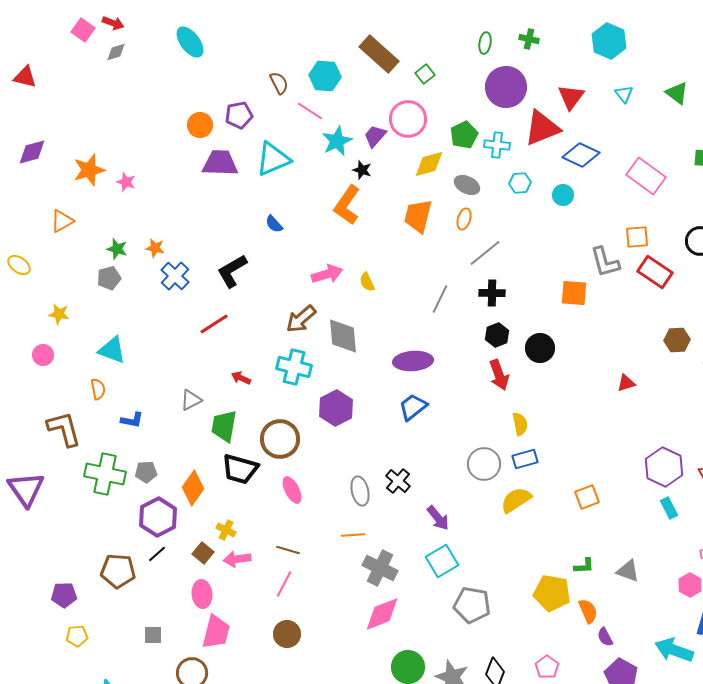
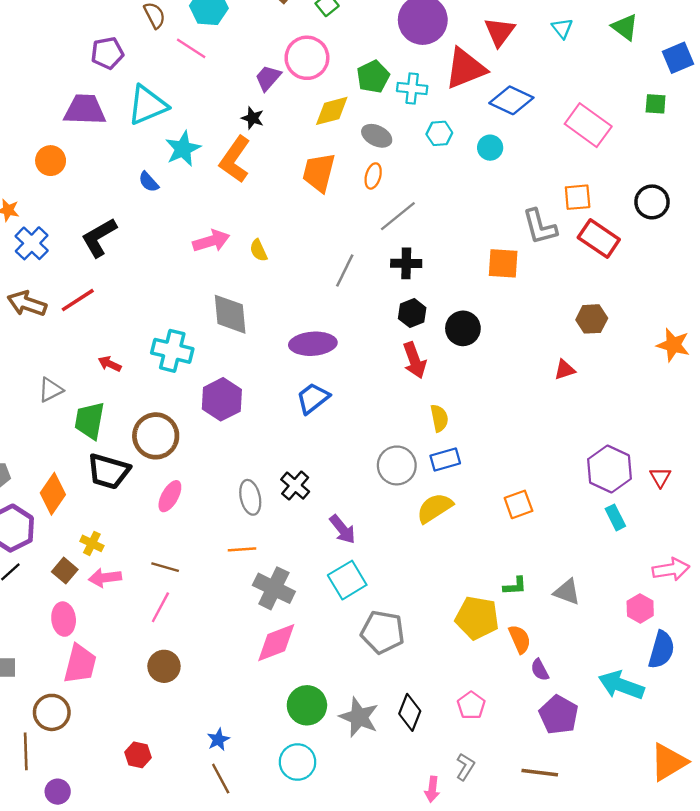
orange circle: (200, 125) -> (51, 161), moved
cyan star: (337, 141) -> (183, 149), moved
brown arrow: (301, 319) -> (27, 304), moved, turned 60
brown hexagon: (677, 340) -> (592, 319), moved
pink ellipse: (292, 490) -> (170, 496), turned 56

